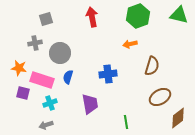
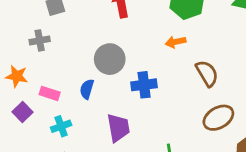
gray circle: (60, 53) -> (110, 59), moved
brown semicircle: (152, 66) -> (207, 73), turned -48
pink rectangle: (42, 80) -> (50, 93), size x0.6
purple square: (23, 93) -> (22, 112), turned 32

